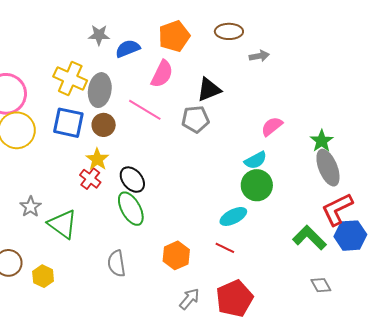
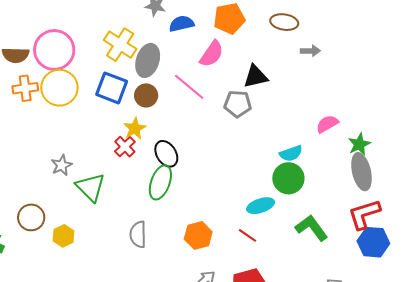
pink semicircle: (272, 126) -> (327, 124), moved
green ellipse: (131, 209) -> (160, 182), turned 40
green L-shape: (310, 238) -> (312, 228), moved

